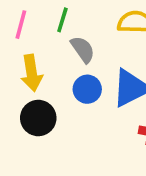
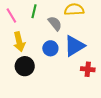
pink line: (21, 25) -> (11, 16), turned -42
gray semicircle: (83, 49) -> (55, 23), moved

